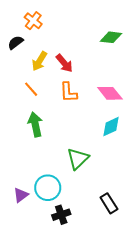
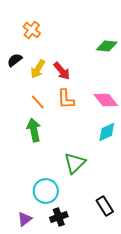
black semicircle: (16, 42) -> (15, 60), moved
orange line: (31, 89) -> (38, 102), moved
purple triangle: (21, 195) -> (25, 219), moved

